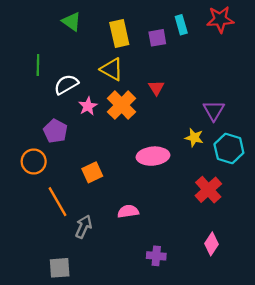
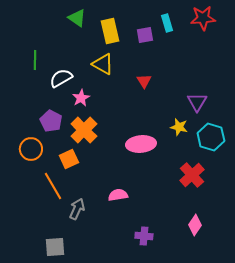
green triangle: (72, 22) -> (77, 18), moved
orange cross: (122, 105) -> (84, 130), moved
orange square: (92, 172) -> (69, 159), moved

